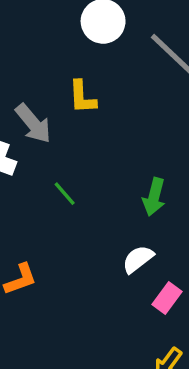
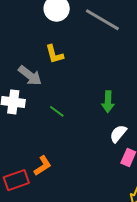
white semicircle: (138, 259) -> (118, 134), moved

